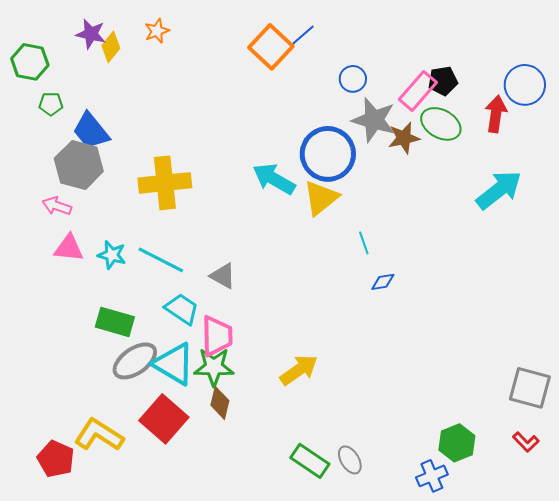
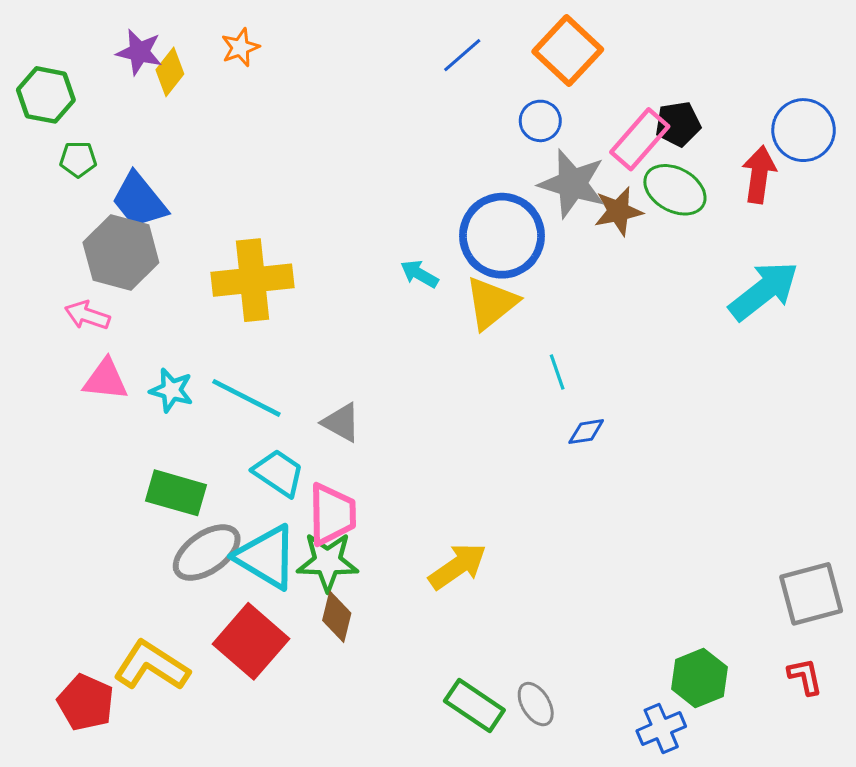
orange square: (271, 47) -> (568, 51), moved
cyan arrow: (274, 179) -> (419, 274), size x0.6
gray square: (530, 388) -> (811, 594), turned -30
red L-shape: (526, 442) -> (805, 676), turned -148

